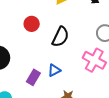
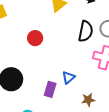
black semicircle: (60, 37) -> (86, 31), moved

